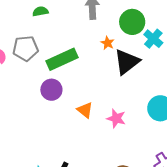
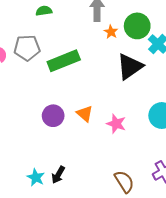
orange star: (107, 43) -> (111, 32), moved
purple circle: (51, 90) -> (53, 116), moved

